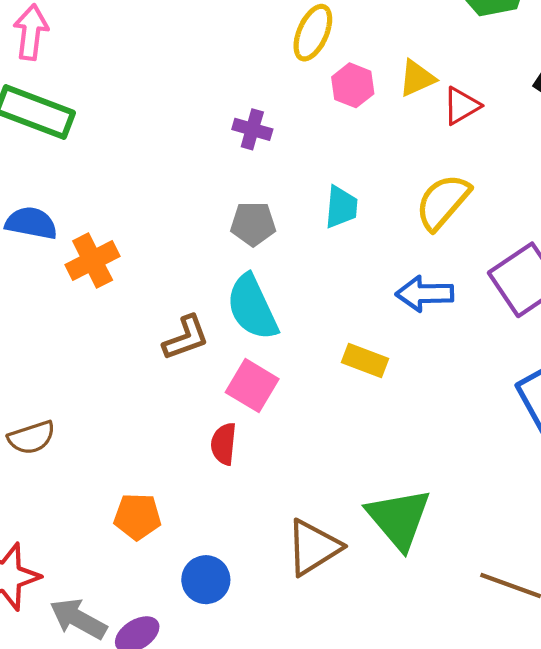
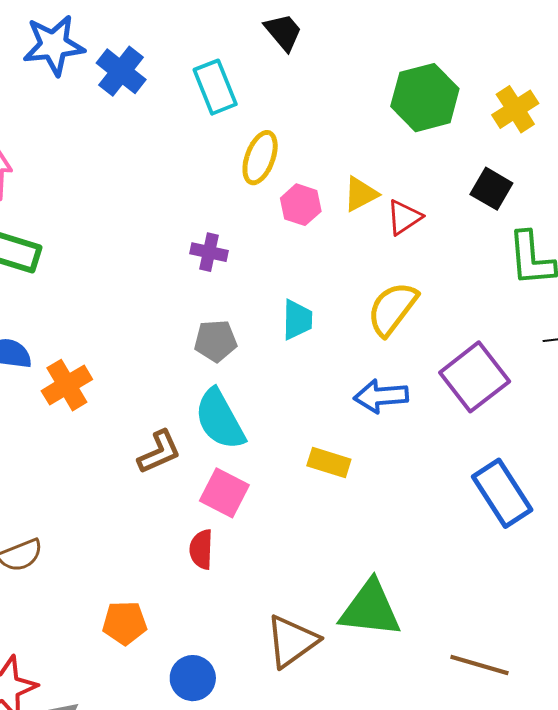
green triangle: (399, 518) -> (370, 609), turned -40

